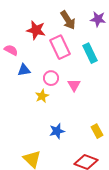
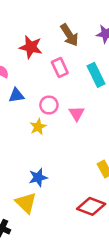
pink rectangle: (60, 47) -> (60, 68), size x0.7
blue star: (57, 131) -> (38, 177), moved

